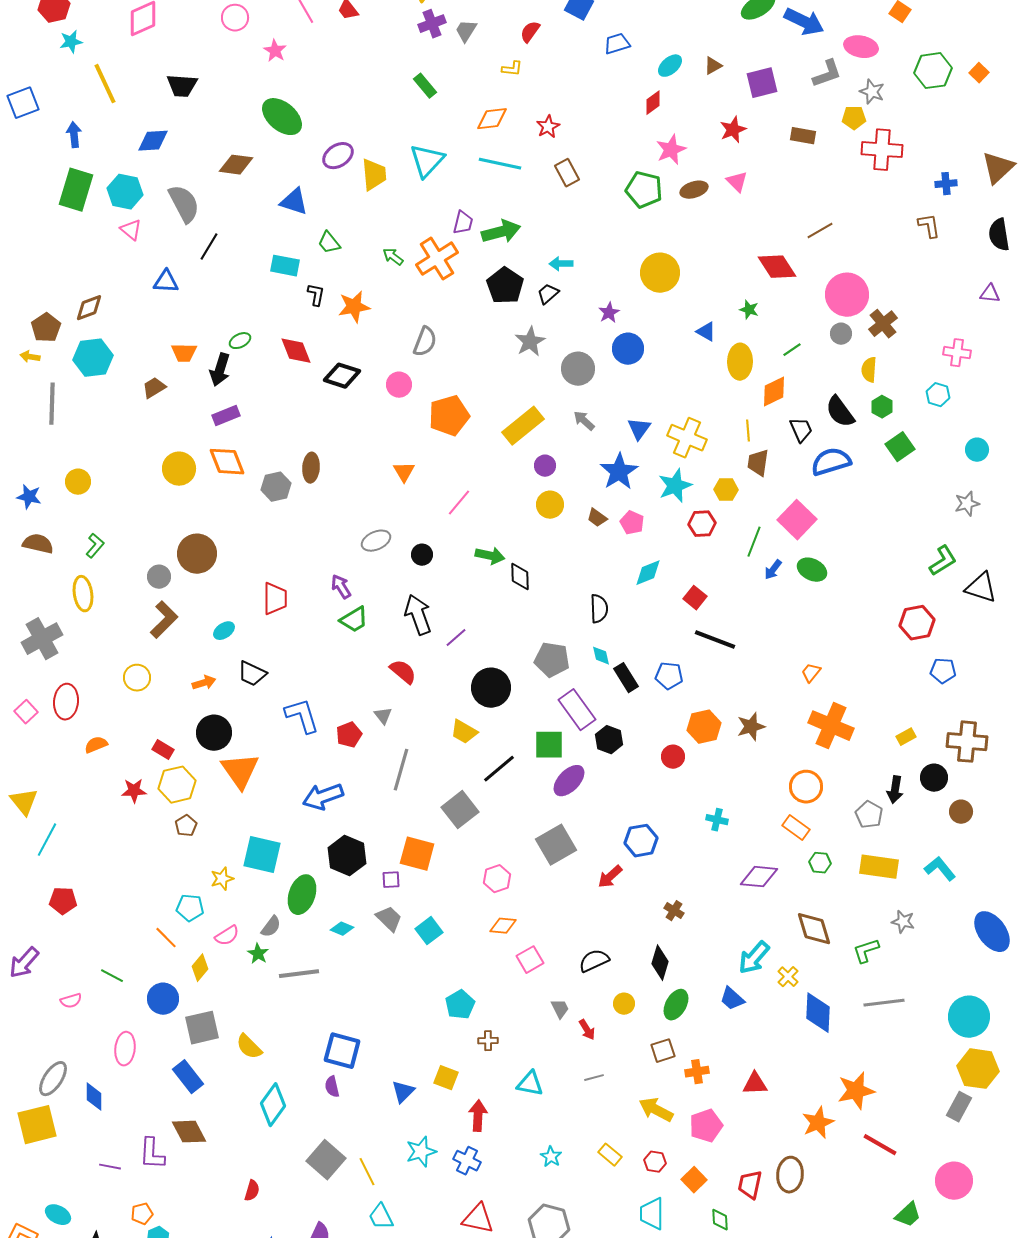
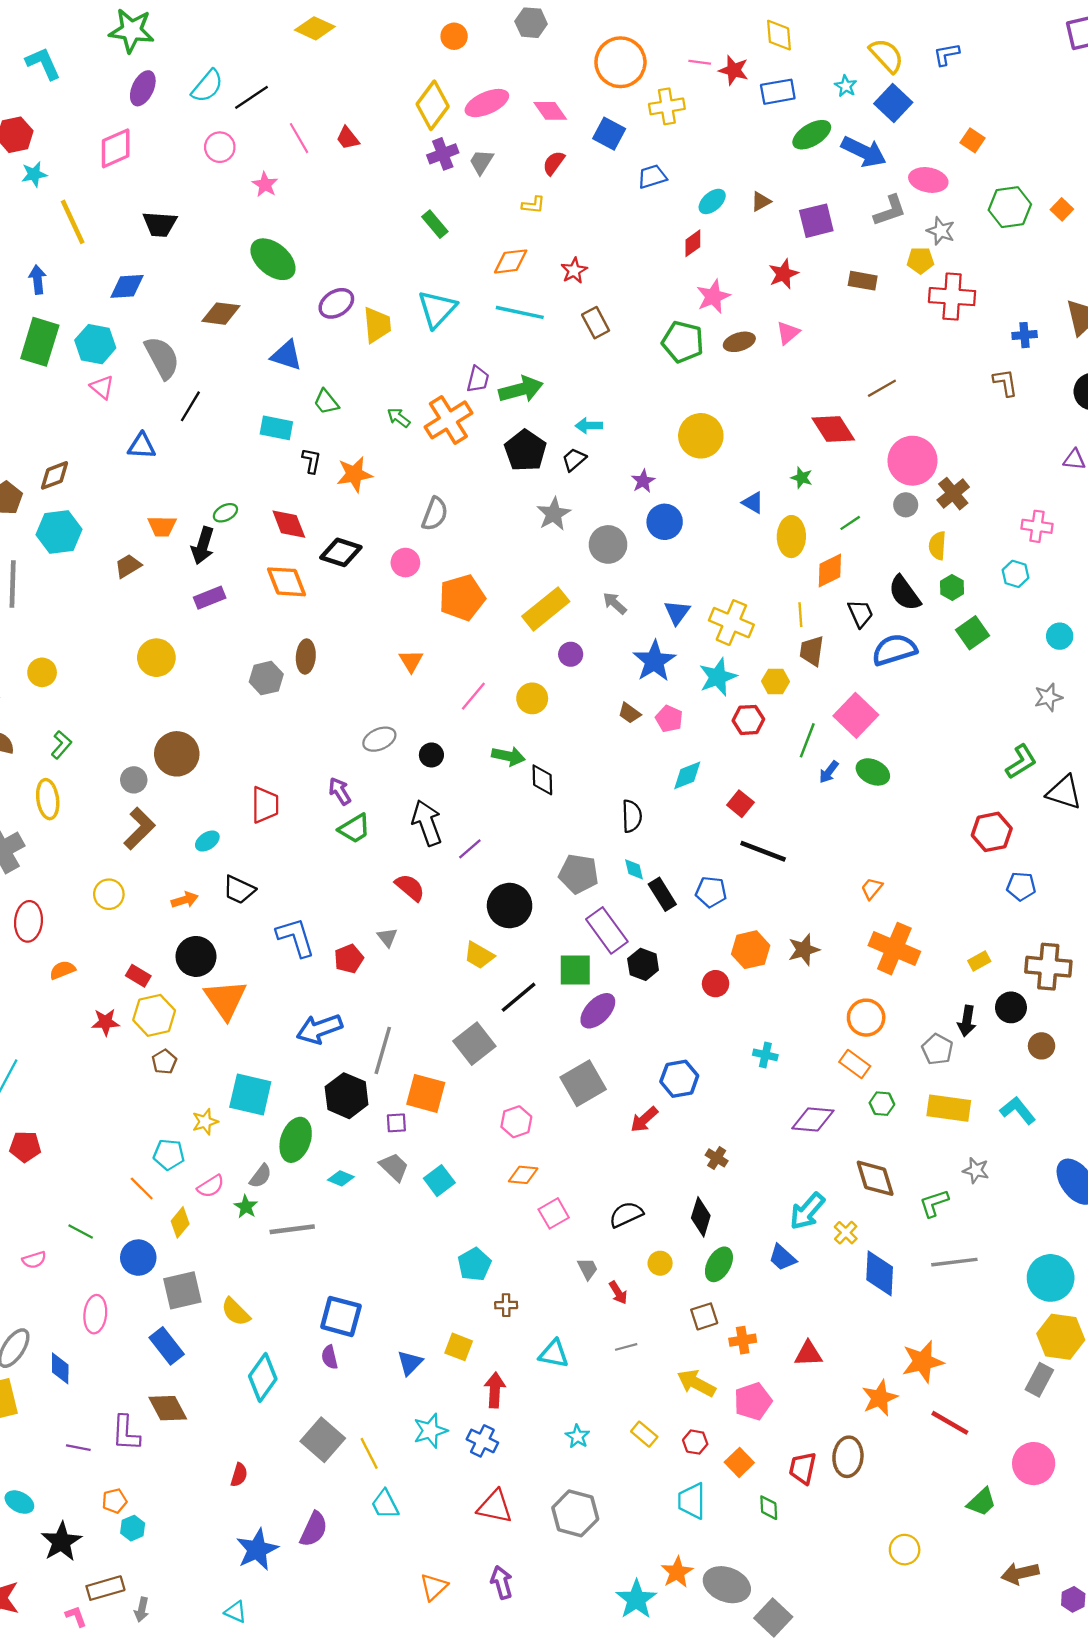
pink triangle: (737, 182) -> (788, 333), turned 35
orange diamond: (227, 462) -> (287, 582), moved
yellow circle: (550, 505) -> (532, 698), moved
gray line: (401, 770) -> (383, 1050), moved

